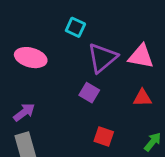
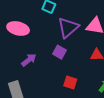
purple arrow: (24, 112) -> (29, 60), moved

